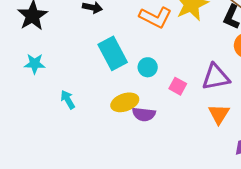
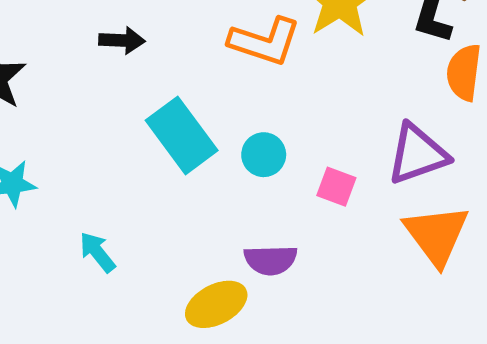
yellow ellipse: (125, 102) -> (216, 304), moved
orange triangle: (219, 114) -> (436, 235), size x1.4

